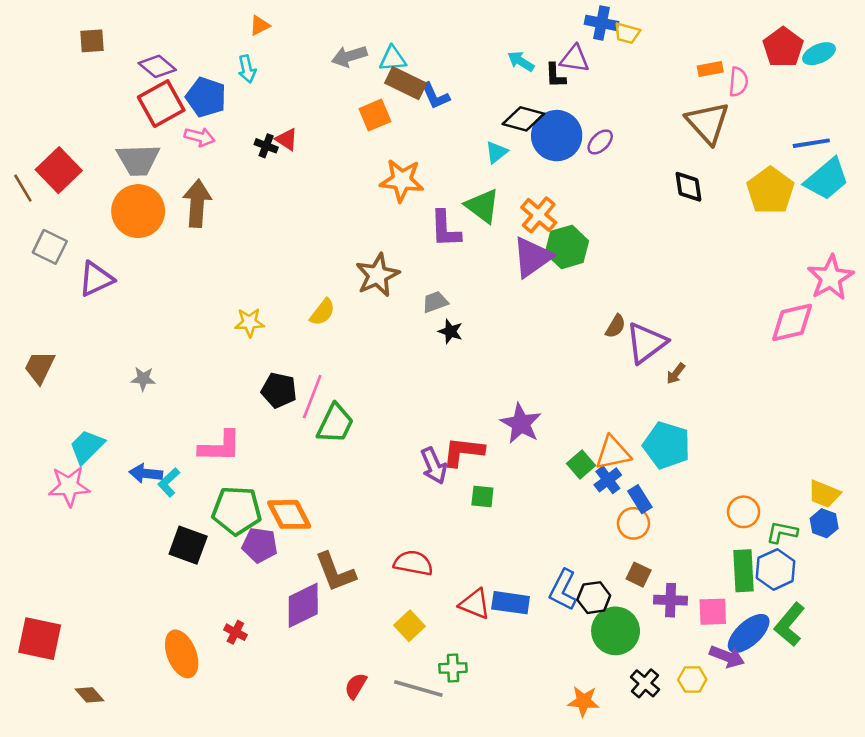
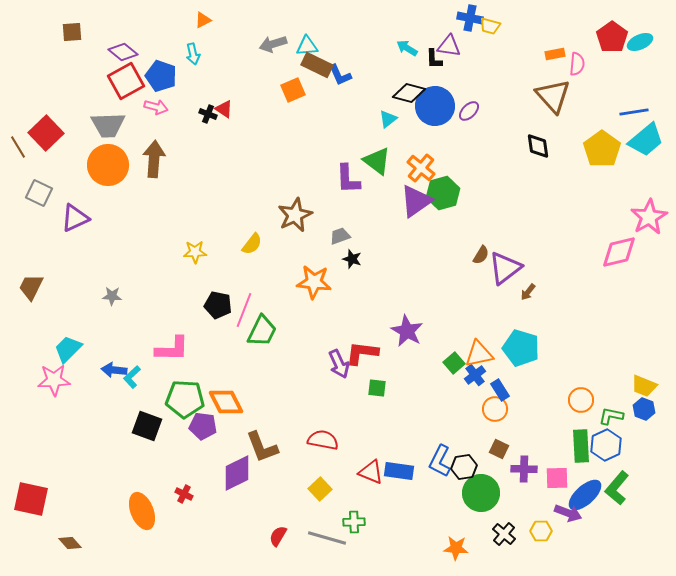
orange star: (402, 180) -> (314, 282), moved

